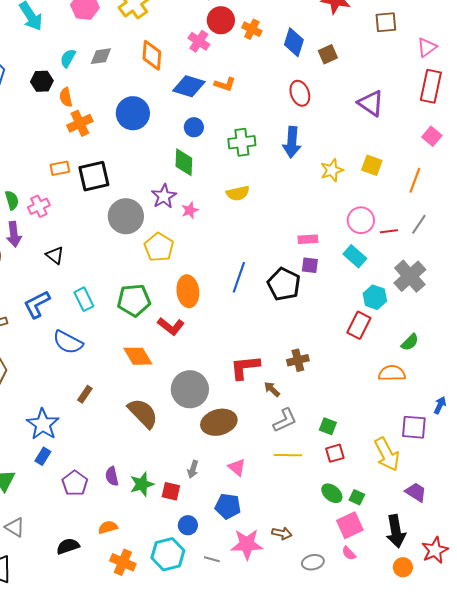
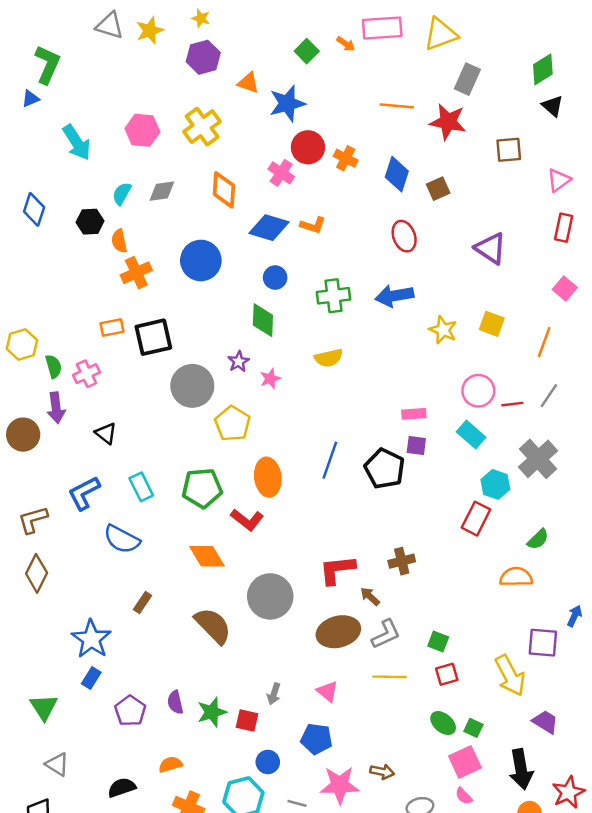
red rectangle: (431, 86) -> (564, 228), size x0.7
blue arrow: (292, 142) -> (394, 296), turned 76
yellow star: (332, 170) -> (443, 330), turned -30
purple star: (164, 196) -> (239, 362), size x0.7
brown ellipse: (219, 422) -> (338, 632), moved

